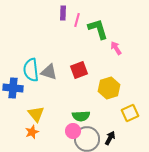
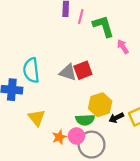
gray triangle: (49, 72) -> (68, 72), moved
yellow hexagon: (109, 88) -> (100, 105), moved
orange star: (32, 132) -> (59, 137), moved
black arrow: (110, 138) -> (116, 118), moved, turned -144

